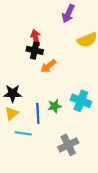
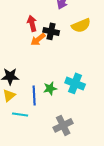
black cross: (35, 50) -> (51, 31), moved
orange arrow: (48, 66) -> (38, 39), moved

